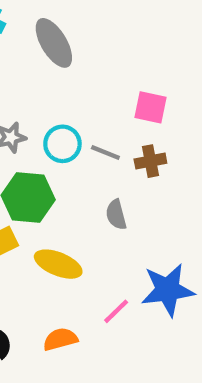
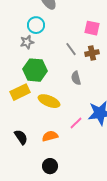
cyan circle: (62, 144) -> (36, 25), moved
gray line: (105, 152) -> (71, 49), turned 32

